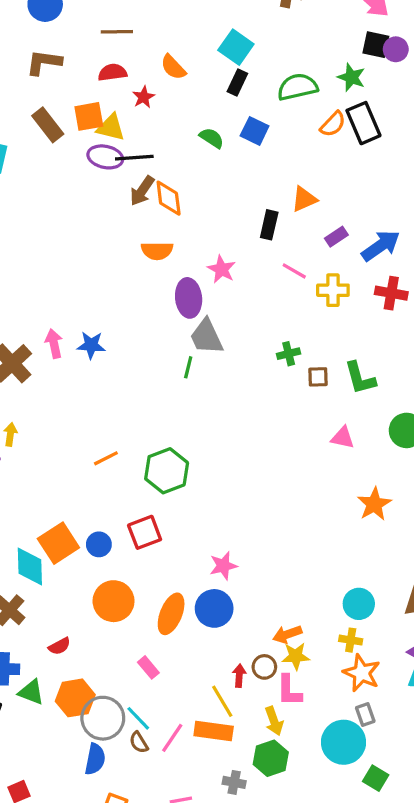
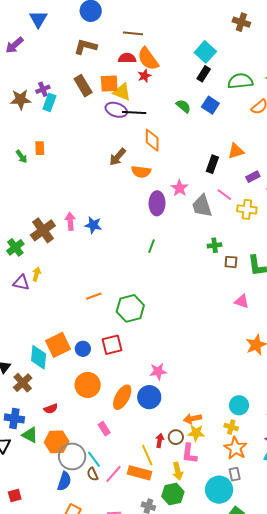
orange semicircle: (173, 67) -> (148, 59), moved, size x1.4
brown arrow: (142, 191) -> (118, 157), moved
gray trapezoid: (206, 337) -> (202, 206), moved

